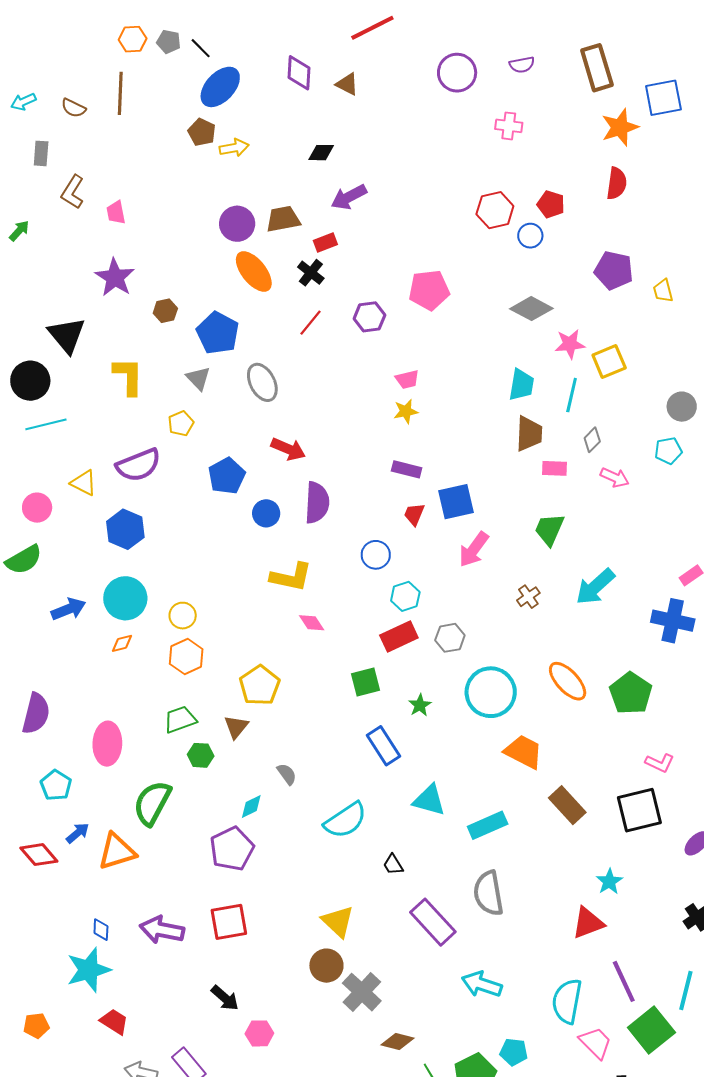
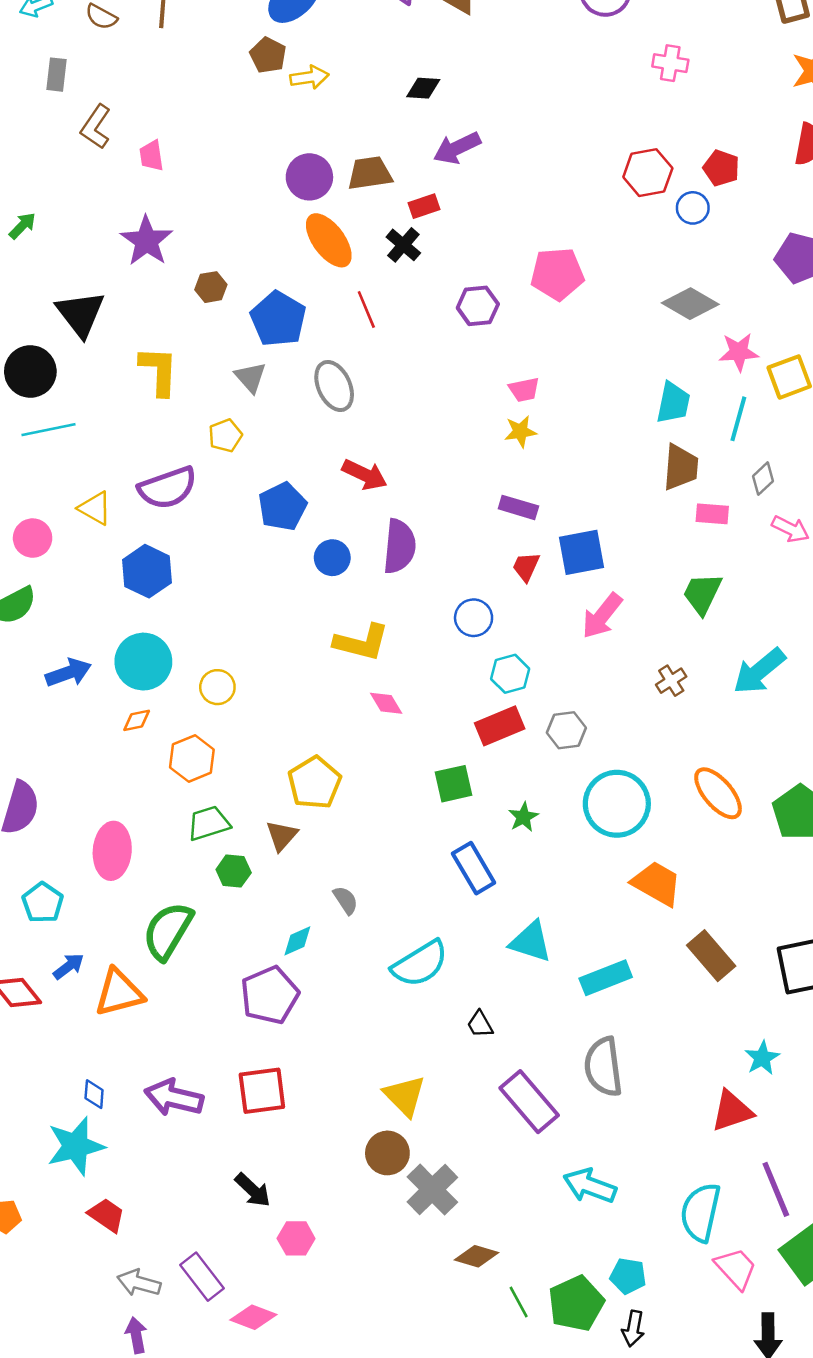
green arrow: (19, 231) -> (22, 226), moved
red line: (311, 323) -> (366, 309), moved, turned -64
orange hexagon: (186, 656) -> (192, 759), moved

